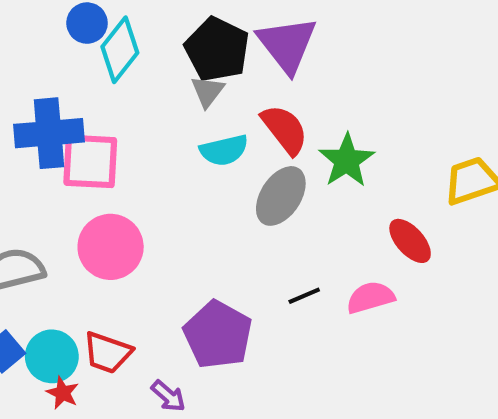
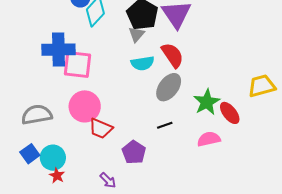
green star: (347, 160) -> (207, 102), moved
black line: (304, 296) -> (165, 125), moved
purple pentagon: (218, 335) -> (134, 152), size x0.7
red trapezoid: (107, 353) -> (101, 128), moved

